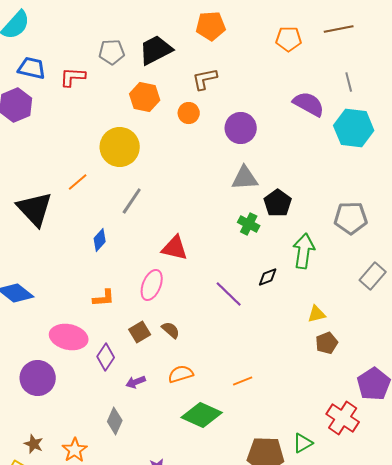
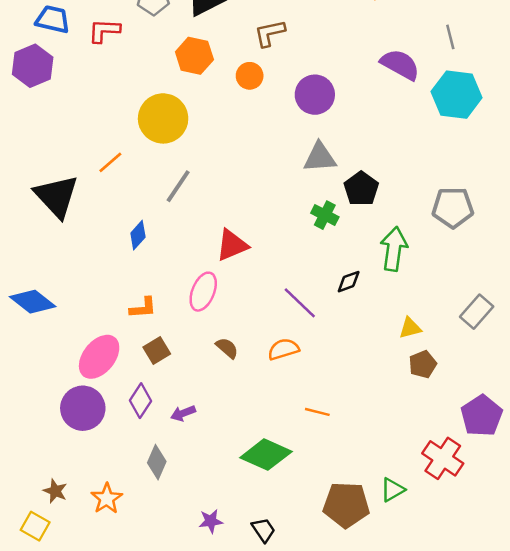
red triangle: (175, 248) -> (232, 245), turned -36
gray rectangle: (373, 276) -> (477, 312), moved
brown square: (140, 332) -> (157, 351), moved
pink ellipse: (69, 337) -> (99, 357), turned -63
purple diamond: (106, 357) -> (140, 401), moved
orange semicircle: (181, 374) -> (283, 349), moved
purple circle: (38, 378) -> (83, 408), moved
orange line: (243, 381) -> (317, 412), turned 36

